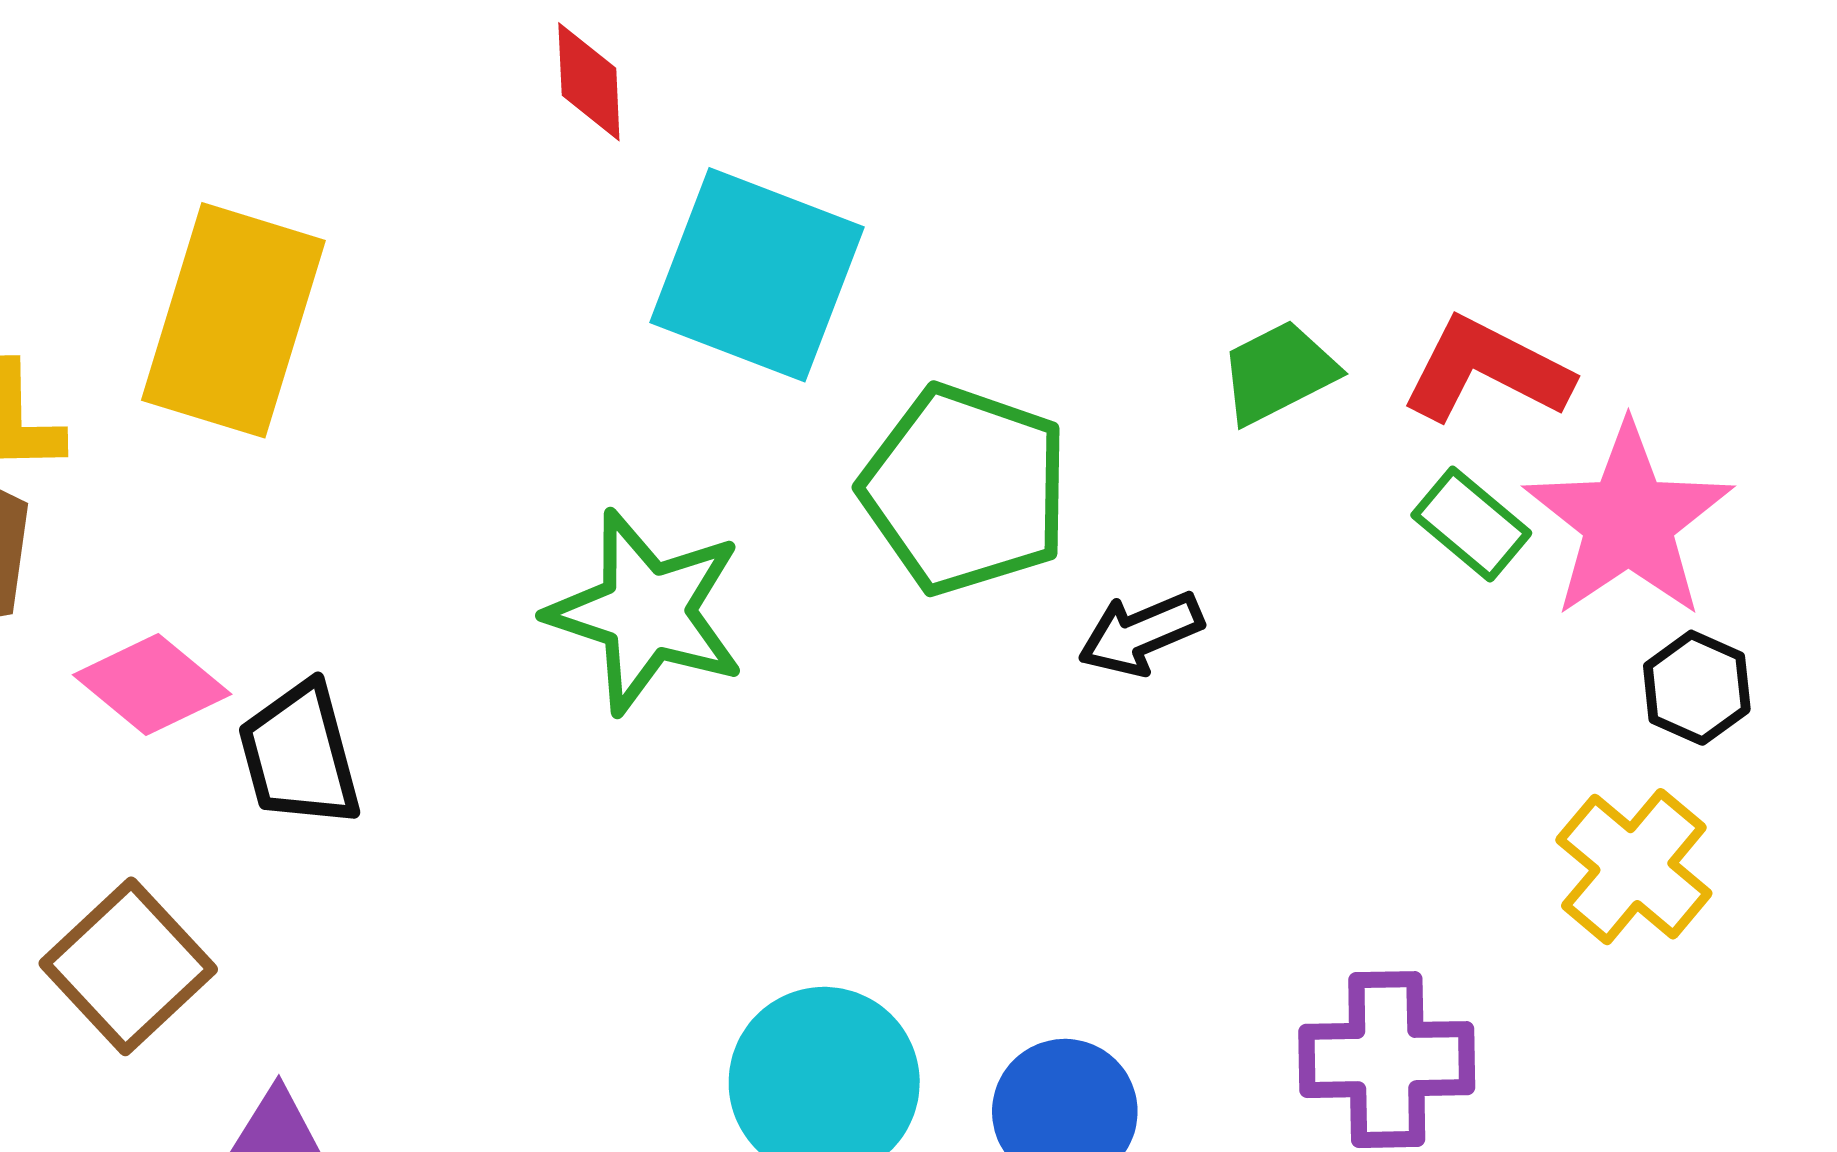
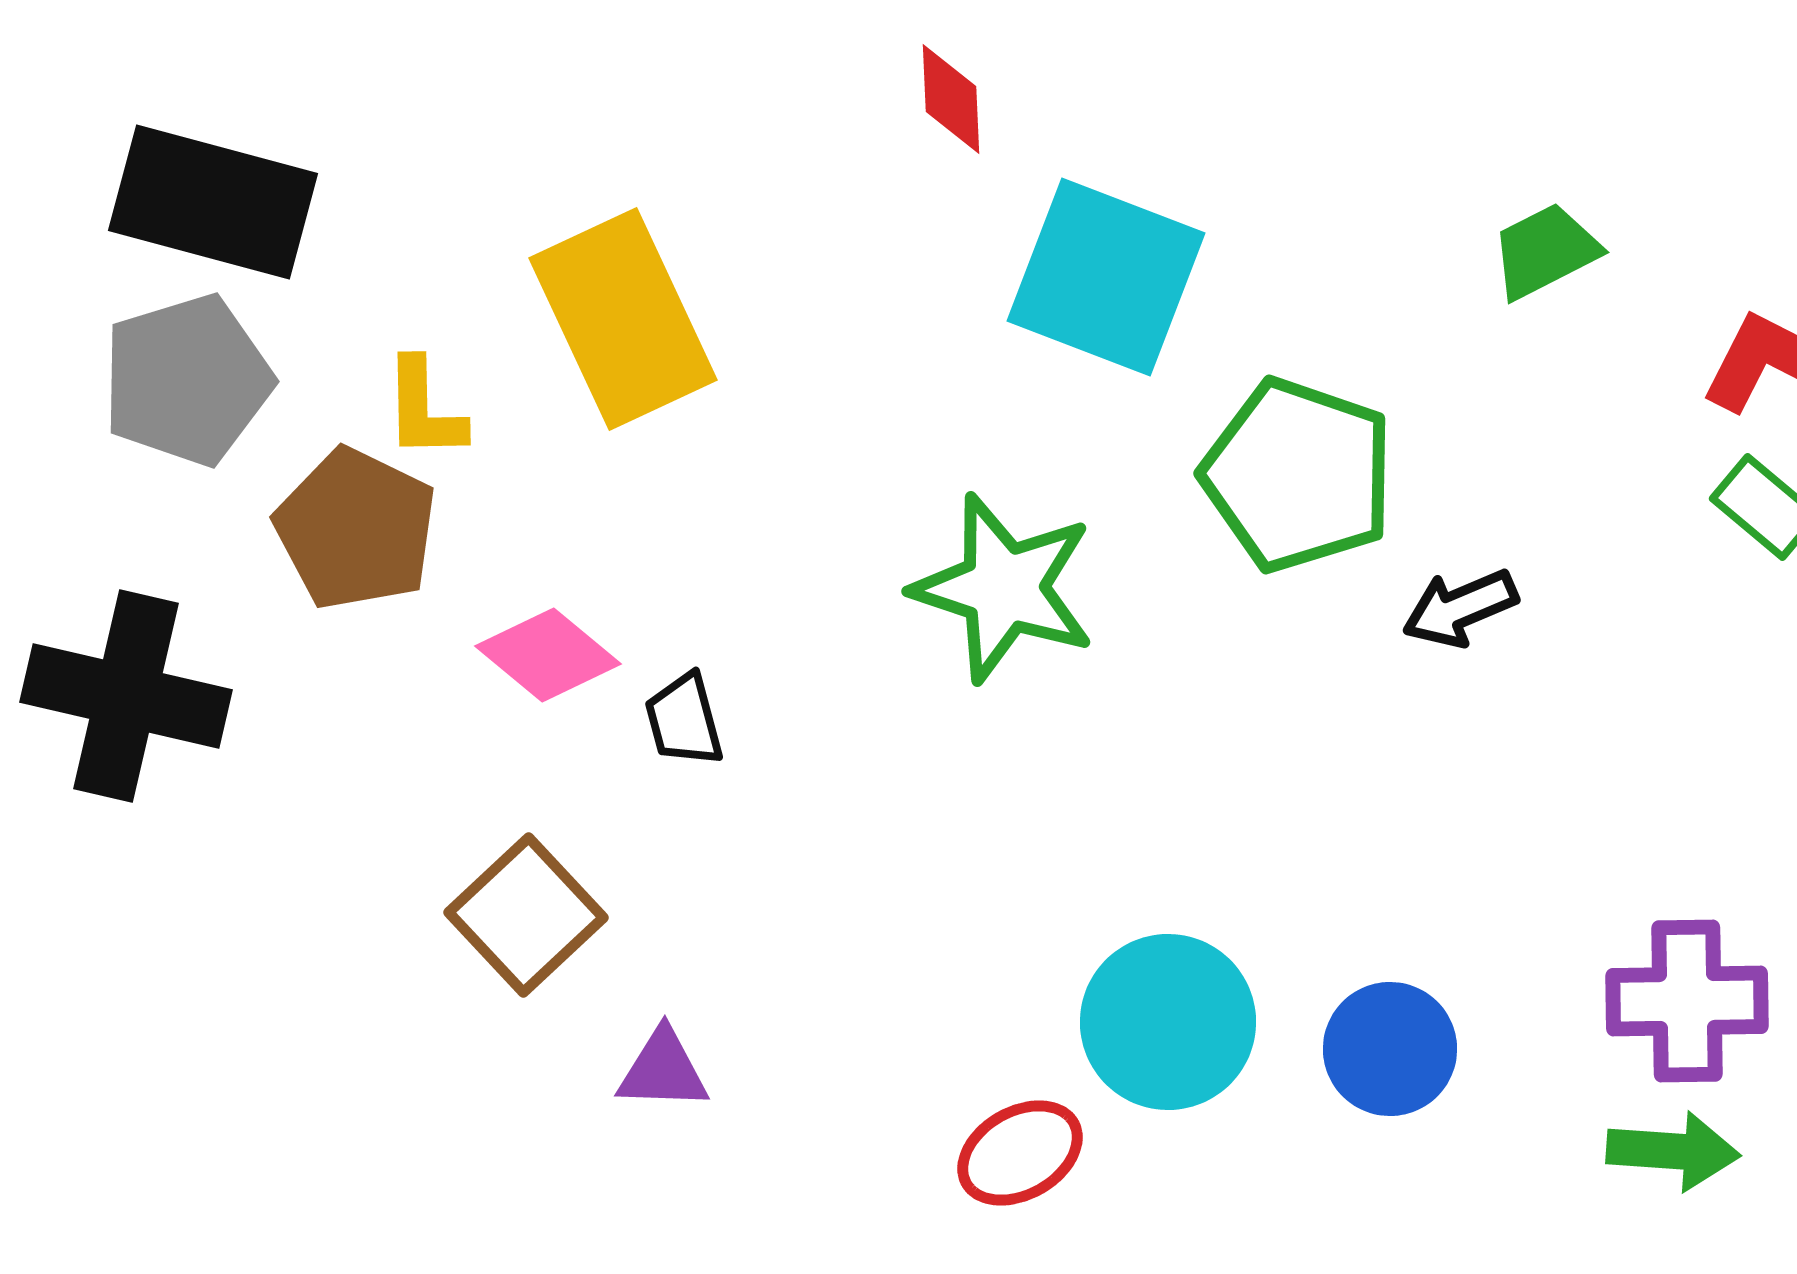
yellow rectangle: (233, 320) -> (623, 319), turned -42
green trapezoid: (1278, 372) -> (1545, 251), moved
black trapezoid: (300, 755) -> (684, 720), size x0.7

